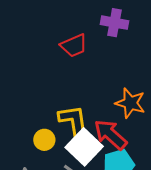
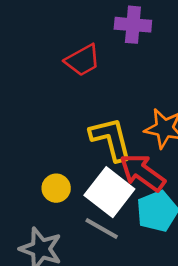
yellow L-shape: (74, 122) -> (111, 139), moved

